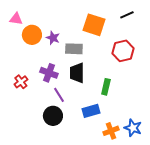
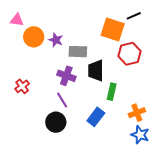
orange square: (94, 25) -> (113, 29), moved
purple cross: (49, 73) -> (66, 76), moved
black trapezoid: (77, 73) -> (96, 71), moved
blue rectangle: (91, 111) -> (96, 117), turned -36
orange cross: (111, 131) -> (137, 113), moved

